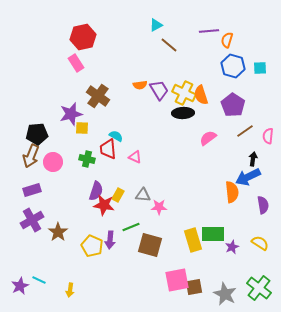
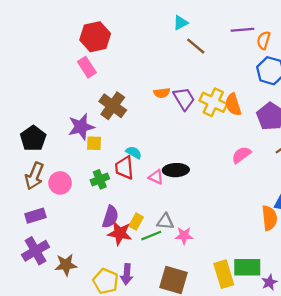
black ellipse: (183, 113) -> (176, 170), moved
black pentagon: (37, 134) -> (33, 138), moved, turned -30
green cross: (87, 159) -> (100, 179), turned -35
green line: (131, 227) -> (151, 236), moved
brown star: (58, 232) -> (66, 265), turned 30

